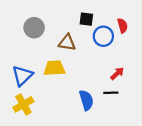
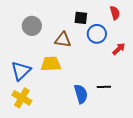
red semicircle: (123, 26) -> (115, 13), moved
red arrow: (117, 74) -> (119, 49), moved
yellow cross: (23, 104) -> (22, 98), turned -30

